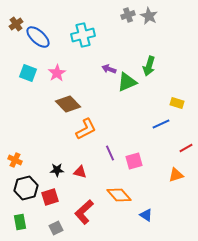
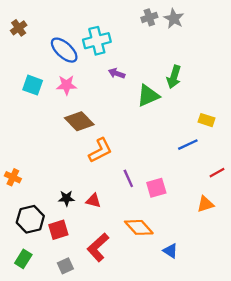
blue ellipse: (38, 37) -> (64, 50), moved
purple arrow: (109, 69) -> (117, 73), moved
pink star: (57, 73) -> (66, 85), turned 30
orange cross: (15, 160) -> (13, 177), moved
green rectangle: (20, 222) -> (23, 259), turned 42

